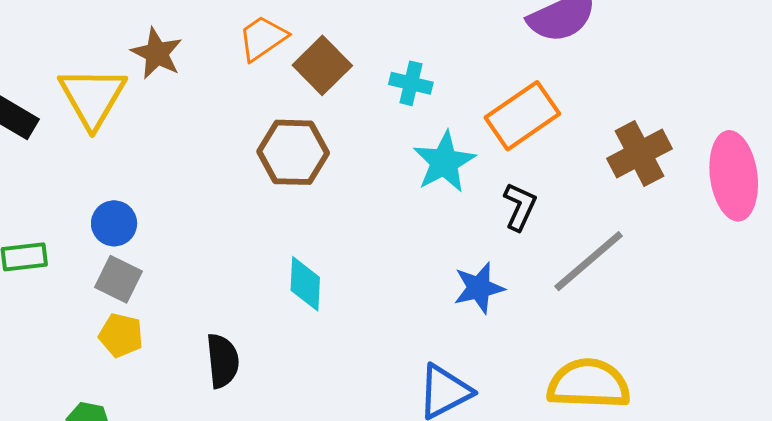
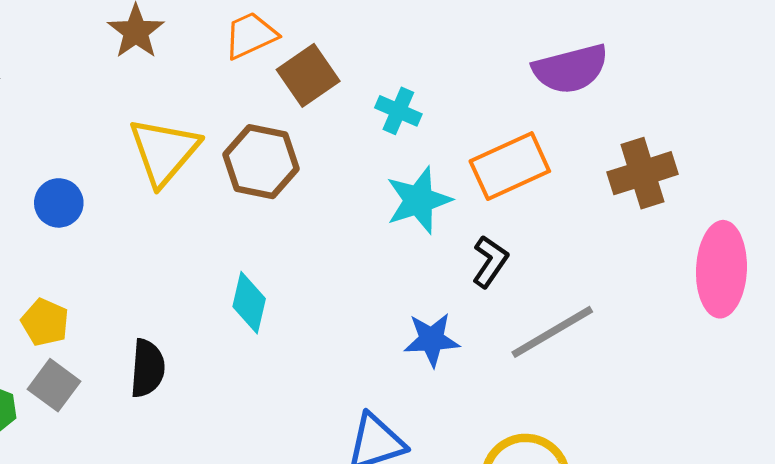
yellow triangle: (92, 97) -> (164, 151), moved
brown cross: (639, 154) -> (643, 173), moved
gray square: (118, 279) -> (54, 385), moved

